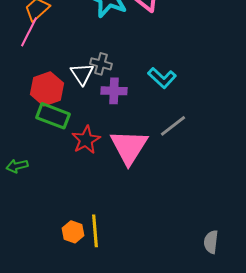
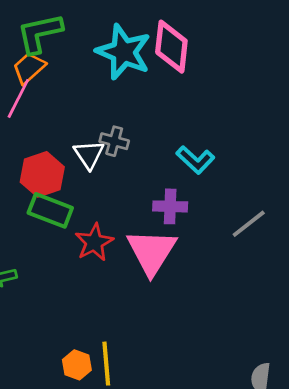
purple cross: (114, 91) -> (170, 206), moved
gray line: (173, 126) -> (249, 224), moved

